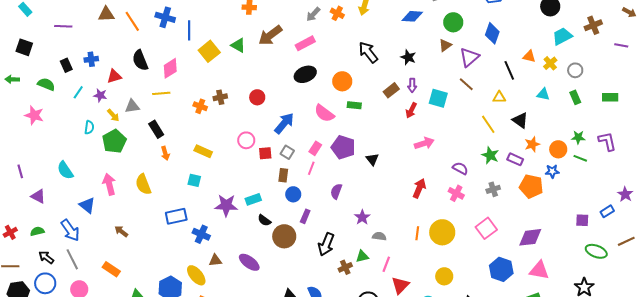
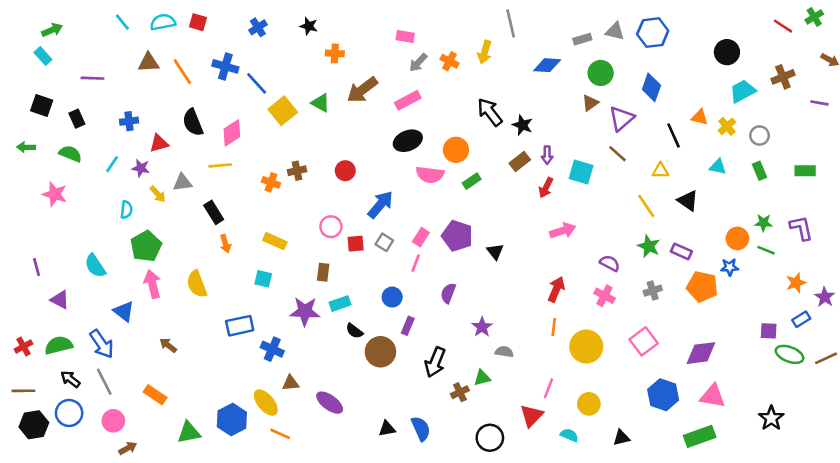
blue line: (189, 30) -> (257, 83), turned -42
black star: (408, 57) -> (522, 125), moved
black rectangle: (66, 65) -> (77, 119), moved
green rectangle: (354, 105) -> (472, 181), turned -40
pink semicircle: (324, 113) -> (430, 175), moved, turned -30
green pentagon: (114, 141) -> (146, 246), moved
orange star: (532, 144) -> (796, 283), moved
brown rectangle: (283, 175) -> (323, 272), moved
green semicircle: (37, 231) -> (59, 345), size x1.5
orange line: (417, 233) -> (554, 327), moved
green ellipse: (596, 251) -> (790, 354), moved
purple ellipse: (249, 262) -> (330, 403), moved
pink line: (386, 264) -> (548, 388), moved

